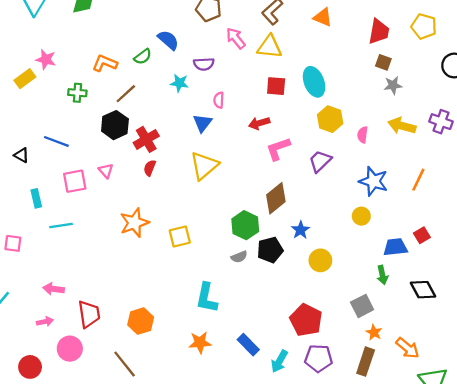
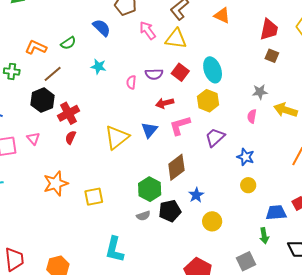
blue semicircle: (168, 40) -> (102, 28), moved
purple semicircle: (204, 64) -> (154, 74), moved
gray star: (393, 85) -> (260, 92), moved
red square: (276, 86) -> (180, 72), turned 30
yellow hexagon: (330, 119) -> (208, 101), moved
blue triangle: (202, 123) -> (149, 130), moved
blue star: (373, 181) -> (246, 157), moved, size x0.7

